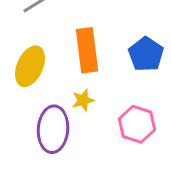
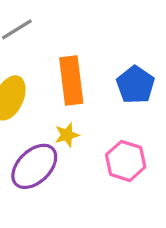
purple ellipse: (53, 129) -> (34, 166), turned 42

